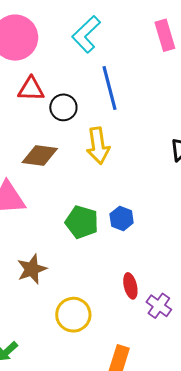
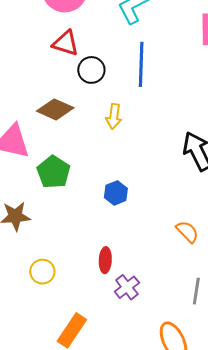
yellow arrow: (98, 146) -> (114, 116), size x0.7
green pentagon: (82, 222) -> (53, 172), moved
yellow circle: (73, 315) -> (42, 272), size x0.7

